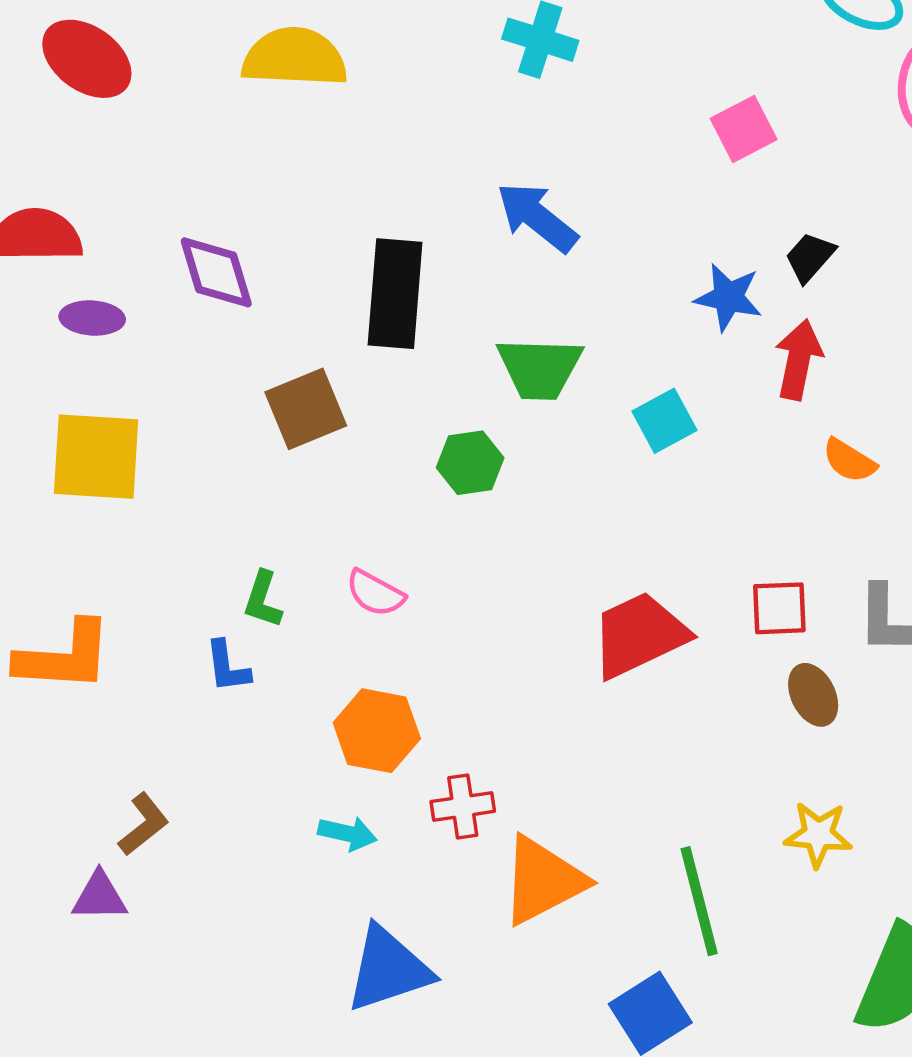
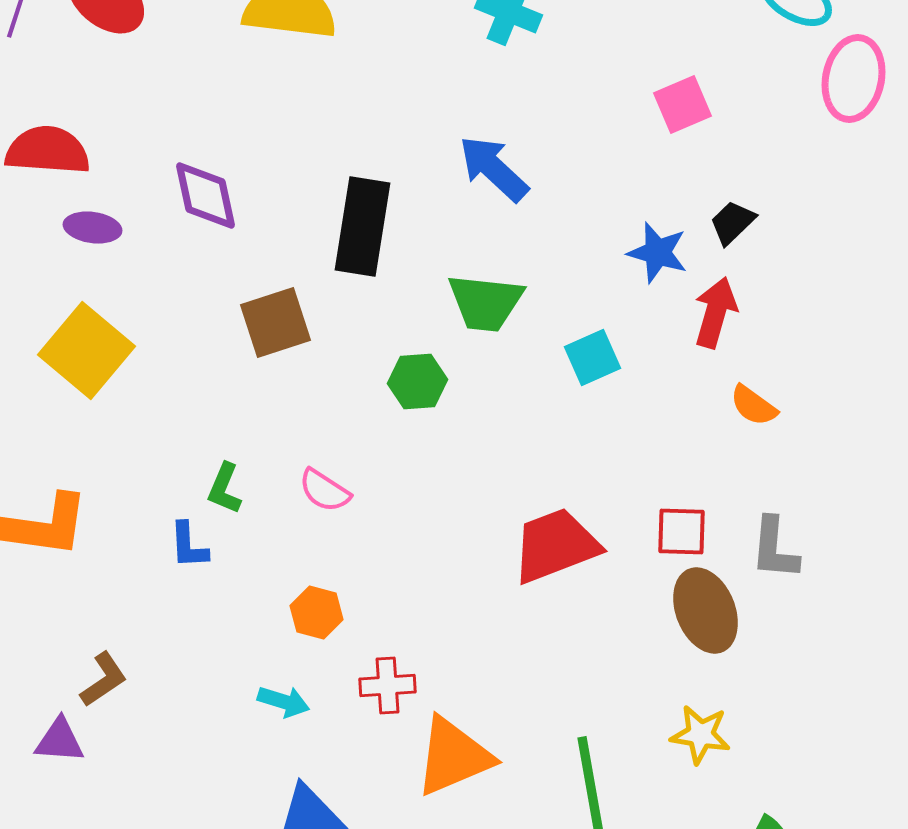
yellow square: (96, 457) -> (87, 351), turned 32
brown ellipse: (813, 695) -> (706, 611), size x1.5
orange hexagon: (377, 731) -> (317, 613), size x0.7

